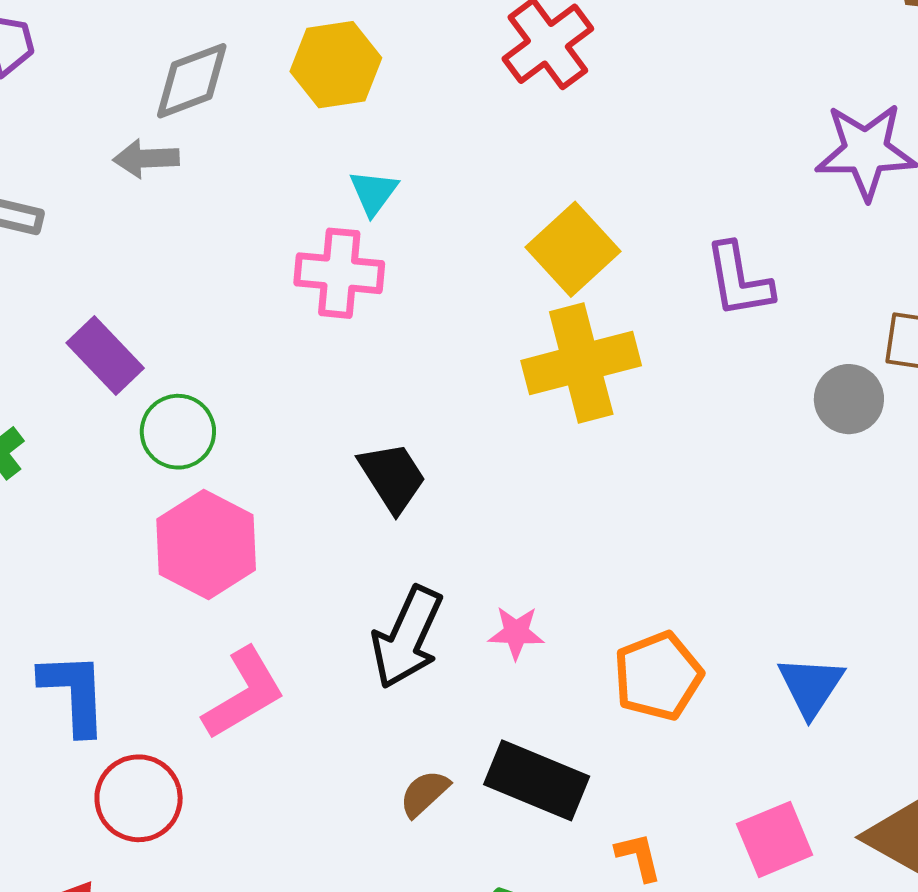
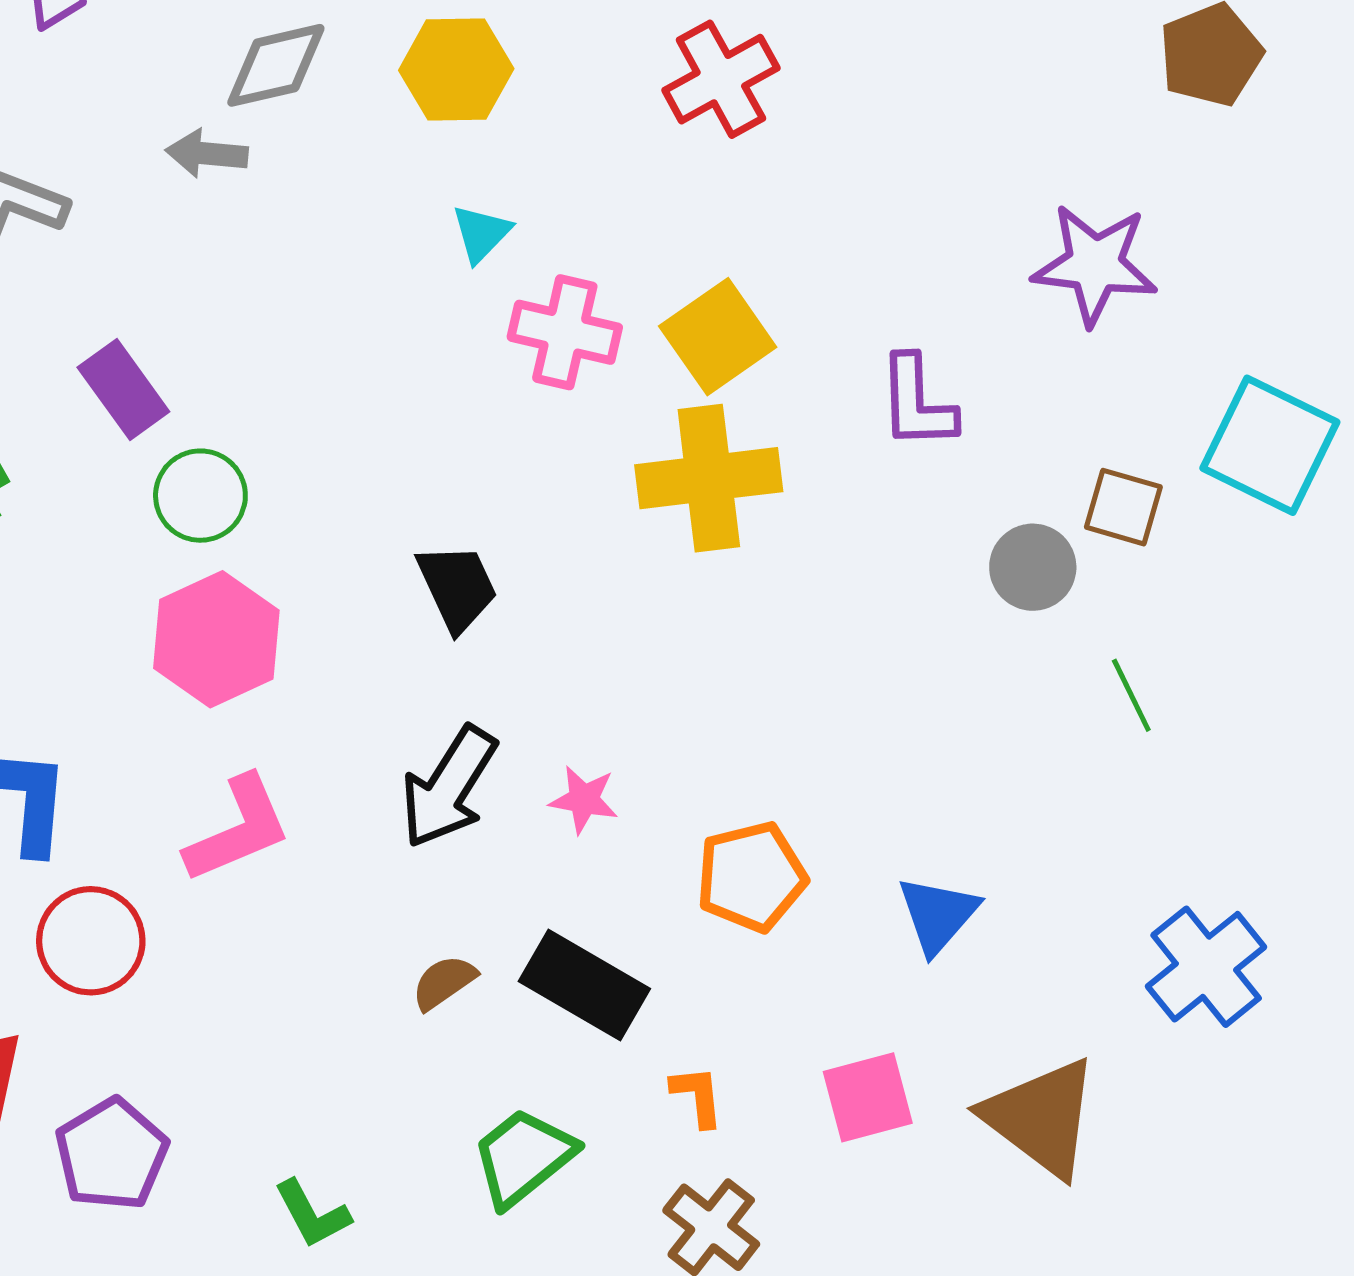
pink cross: (339, 273) -> (565, 332), moved

